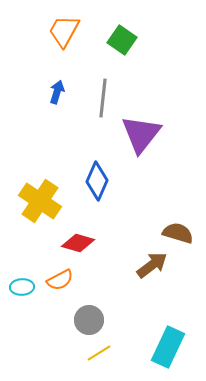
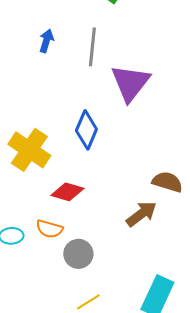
orange semicircle: (60, 280) -> (49, 229), turned 44
gray circle: (89, 320) -> (78, 254), moved

